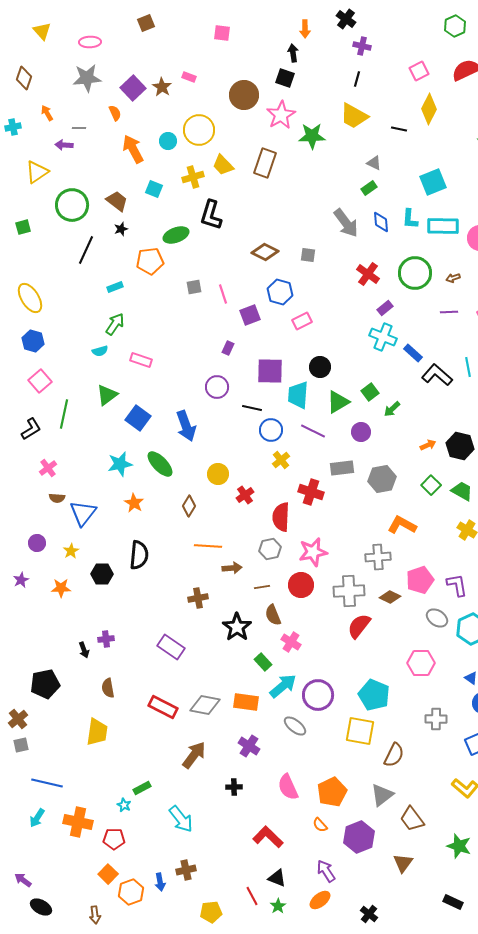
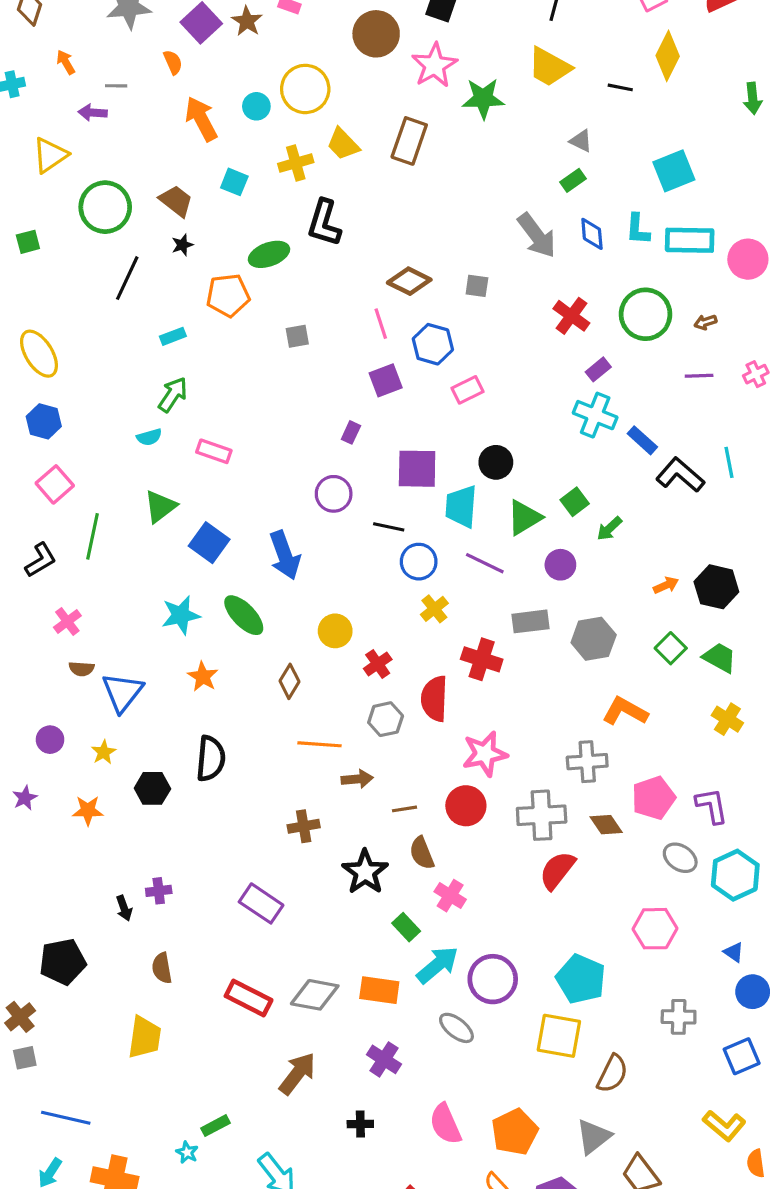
pink line: (223, 294) -> (381, 324), moved
gray hexagon: (270, 549) -> (386, 719), moved
brown diamond: (390, 597) -> (606, 825), turned 30

